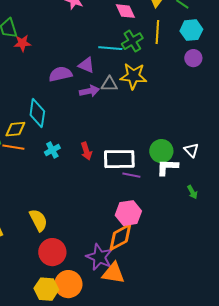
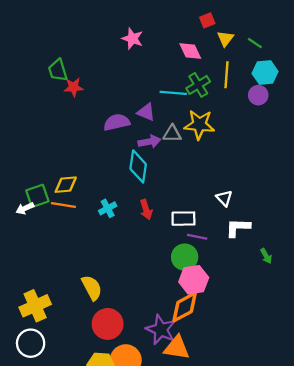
purple circle: (193, 58) -> (258, 95), moved
cyan diamond: (37, 113) -> (138, 166), moved
white triangle: (191, 150) -> (224, 198), moved
green circle: (161, 151) -> (185, 257), moved
white rectangle: (119, 159) -> (183, 219), size x0.7

